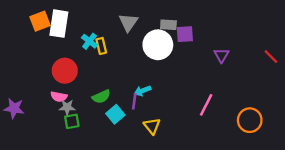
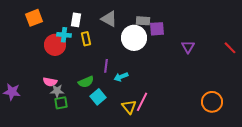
gray triangle: (128, 22) -> (109, 19), turned -36
white rectangle: (59, 24) -> (76, 20), moved, size x0.6
cyan cross: (89, 41) -> (64, 35), moved, turned -32
red circle: (65, 71) -> (55, 45), moved
purple line: (134, 101) -> (106, 66), moved
pink line: (206, 105) -> (142, 102), moved

